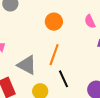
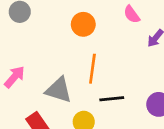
black line: (63, 79) -> (112, 99), turned -60

